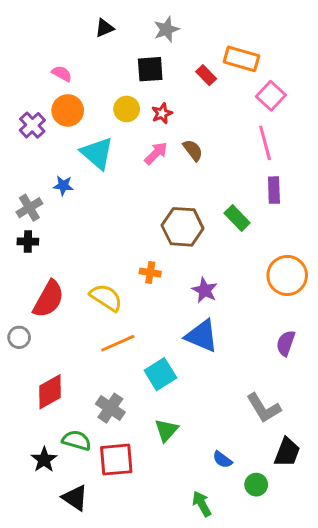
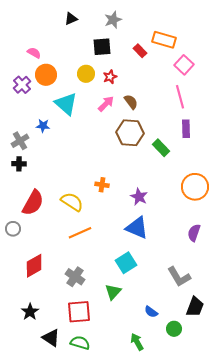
pink semicircle: (62, 74) -> (34, 53), moved
brown hexagon: (183, 227) -> (130, 133), moved
cyan square: (160, 374) -> (126, 263), moved
green semicircle: (77, 440) -> (80, 343), moved

